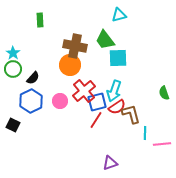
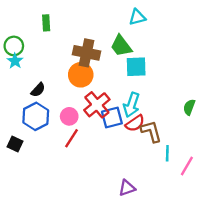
green circle: (13, 69) -> (14, 46), moved
green semicircle: (164, 93) -> (189, 107), turned 40
red line: (96, 120) -> (72, 138), moved
pink line: (162, 144) -> (187, 166), turned -54

